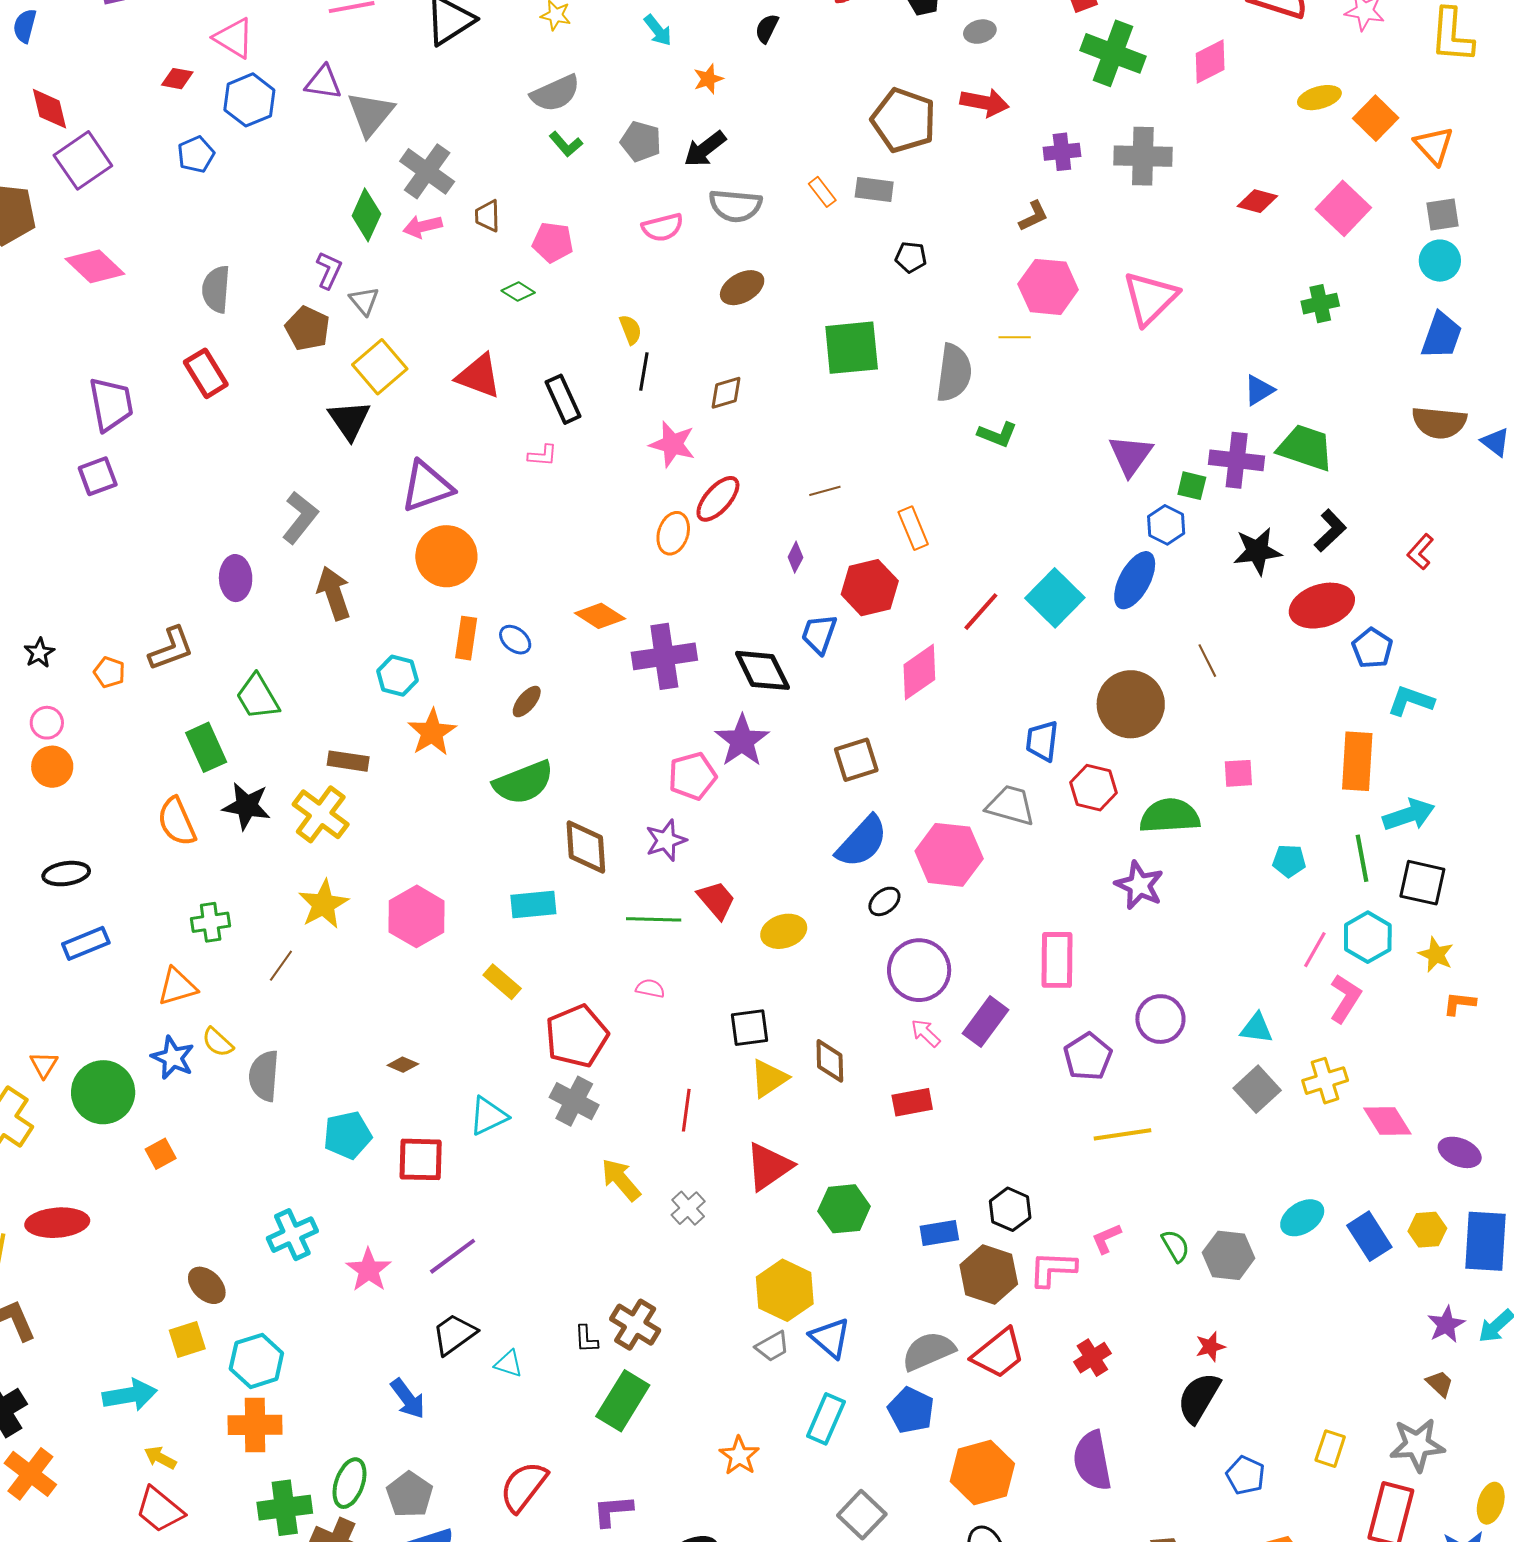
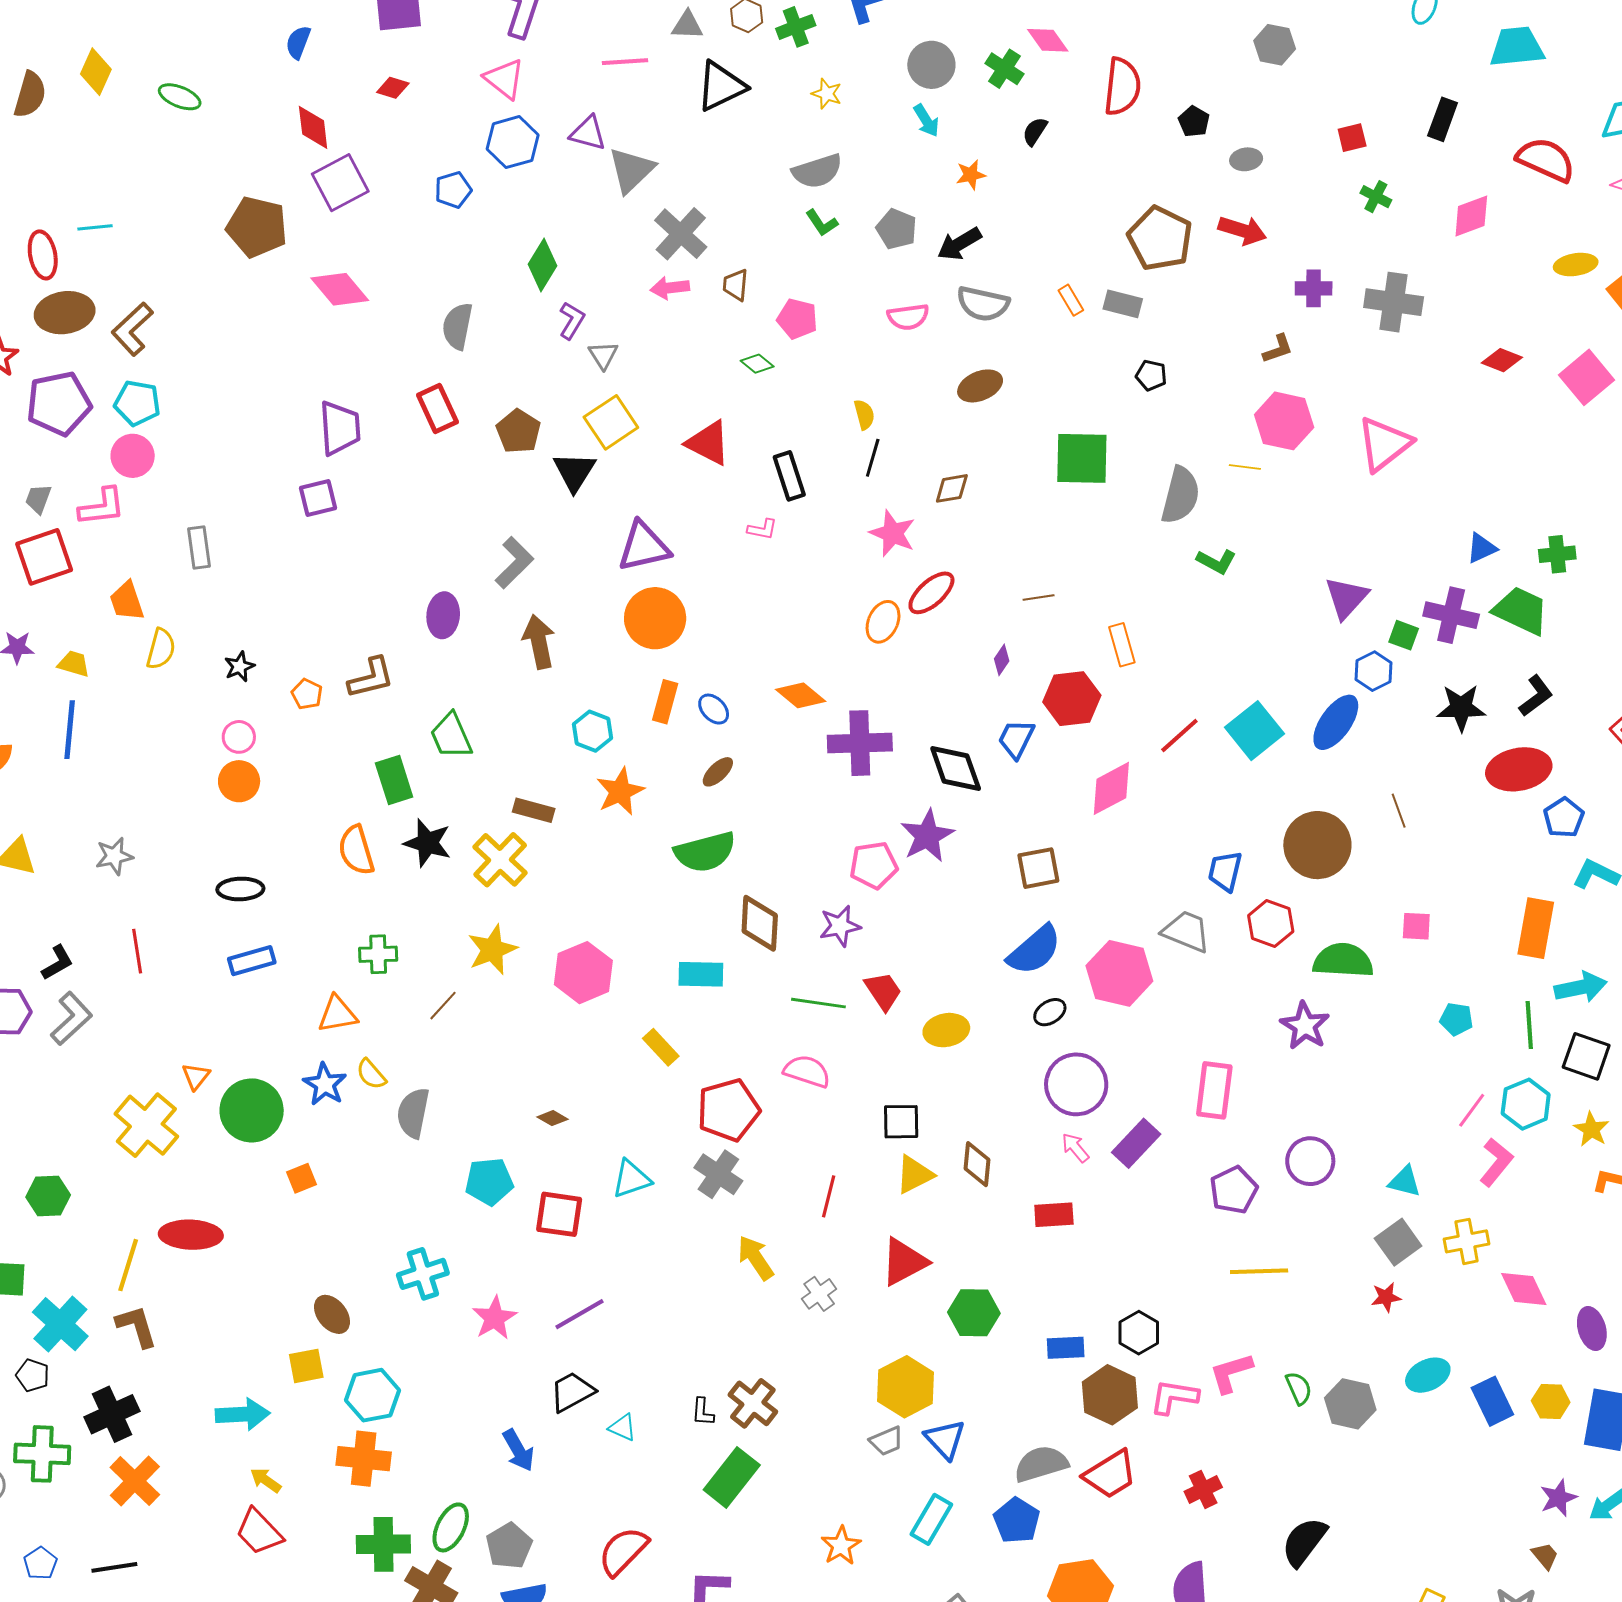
green cross: (1113, 53) -> (1376, 197), size x0.5
red diamond: (177, 79) -> (393, 88), moved
green diamond: (366, 215) -> (543, 265), moved
green cross: (1320, 304) -> (1557, 554), moved
brown pentagon: (307, 328) -> (518, 431), moved
pink semicircle: (650, 988) -> (807, 1071), size x1.6
purple ellipse: (1460, 1152) -> (1592, 1329), turned 45
pink L-shape: (1106, 1238) -> (1231, 1373), size x1.4
red star: (1210, 1347) -> (1386, 1297), moved

